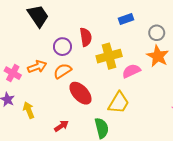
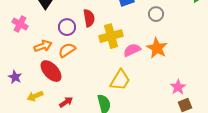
orange star: (158, 56) -> (157, 48), moved
pink cross: (13, 73) -> (20, 24), moved
red ellipse: (80, 93) -> (51, 71), moved
yellow arrow: (29, 110) -> (35, 96), moved, turned -91

